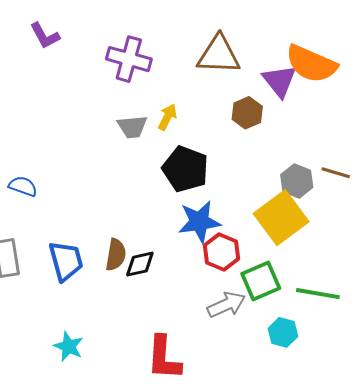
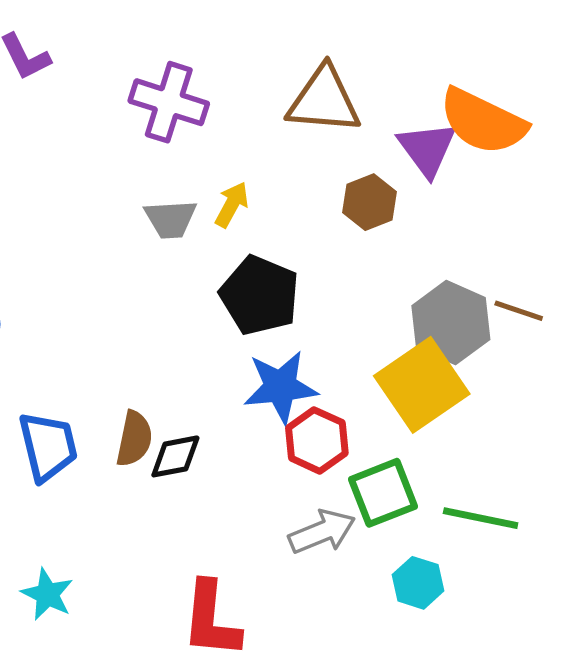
gray hexagon: (297, 181) -> (451, 323), size x1.4

